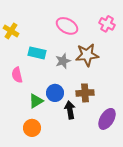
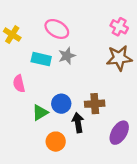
pink ellipse: (67, 26) -> (57, 29), moved
brown star: (87, 55) -> (119, 58), moved
gray star: (63, 61) -> (67, 56), moved
orange circle: (32, 128) -> (56, 142), moved

